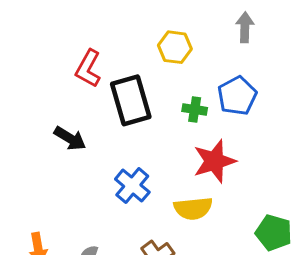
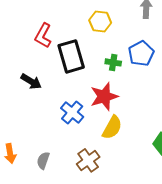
red star: (214, 161) -> (104, 96), moved
yellow semicircle: (193, 208) -> (112, 127), turned -55

